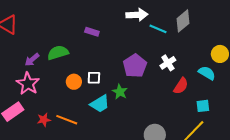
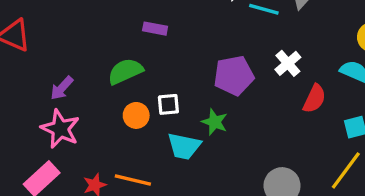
green semicircle: (58, 53) -> (125, 71), moved
purple pentagon: (135, 66) -> (234, 76), turned 30
cyan trapezoid: (100, 104) -> (184, 146), turned 50

